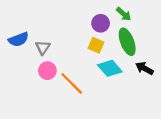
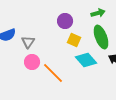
green arrow: (124, 14) -> (98, 13), turned -56
purple circle: (101, 23) -> (65, 21), moved

